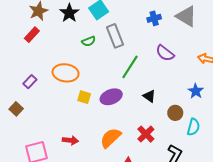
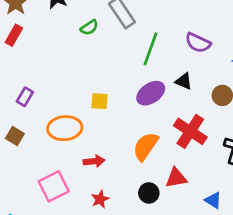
purple semicircle: (165, 53) -> (198, 43), moved
orange ellipse: (66, 73) -> (65, 128), moved
purple ellipse: (111, 97) -> (151, 93), moved
red cross: (146, 134) -> (190, 131), size x1.4

